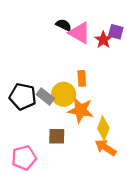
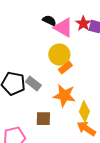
red star: (103, 40) -> (83, 24), moved
orange rectangle: (82, 78) -> (65, 68), turned 56
yellow circle: (64, 94) -> (59, 55), moved

